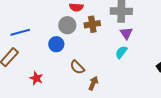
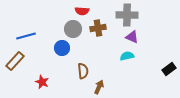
purple triangle: (126, 33) -> (132, 37), turned -32
cyan semicircle: (121, 52) -> (127, 56), turned 40
brown semicircle: (77, 67) -> (83, 71), turned -140

